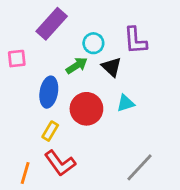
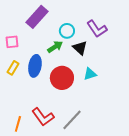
purple L-shape: (135, 40) -> (97, 29), turned -30
yellow rectangle: (50, 131) -> (13, 68), moved
gray line: (139, 167) -> (72, 120), moved

